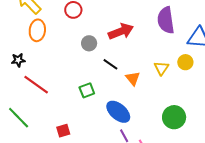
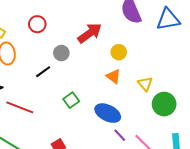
yellow circle: (185, 62) -> (119, 52), moved
black line: (110, 64) -> (43, 72), moved, turned -56
yellow triangle: (161, 68) -> (145, 84), moved

